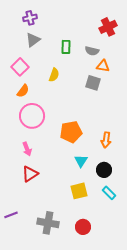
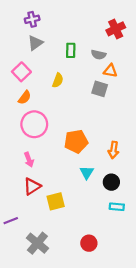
yellow square: (79, 191) -> (56, 201), moved
cyan rectangle: (109, 193) -> (117, 207), turned -40
purple line: (11, 215) -> (11, 221), moved
gray cross: (48, 223) -> (37, 243), moved, turned 30

